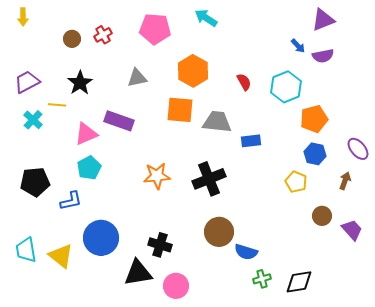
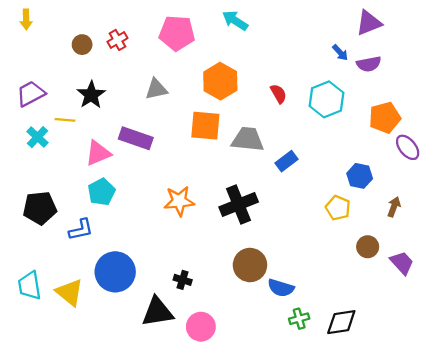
orange pentagon: (314, 119) -> (385, 118), moved
blue rectangle: (251, 141) -> (287, 161), turned -30
purple ellipse: (358, 149) -> (408, 147), moved
black cross: (160, 245) -> (183, 280), size x0.7

